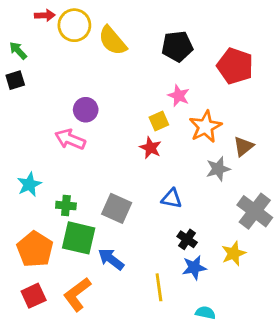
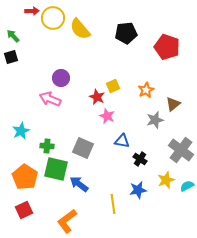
pink star: (179, 96) -> (107, 116), moved
orange star: (205, 127) -> (146, 90), size x0.7
red star: (150, 148) -> (97, 97), moved
black cross: (187, 239) -> (140, 159), moved
orange L-shape: (77, 294) -> (67, 221), moved
cyan semicircle: (205, 313) -> (187, 186), moved, turned -40

